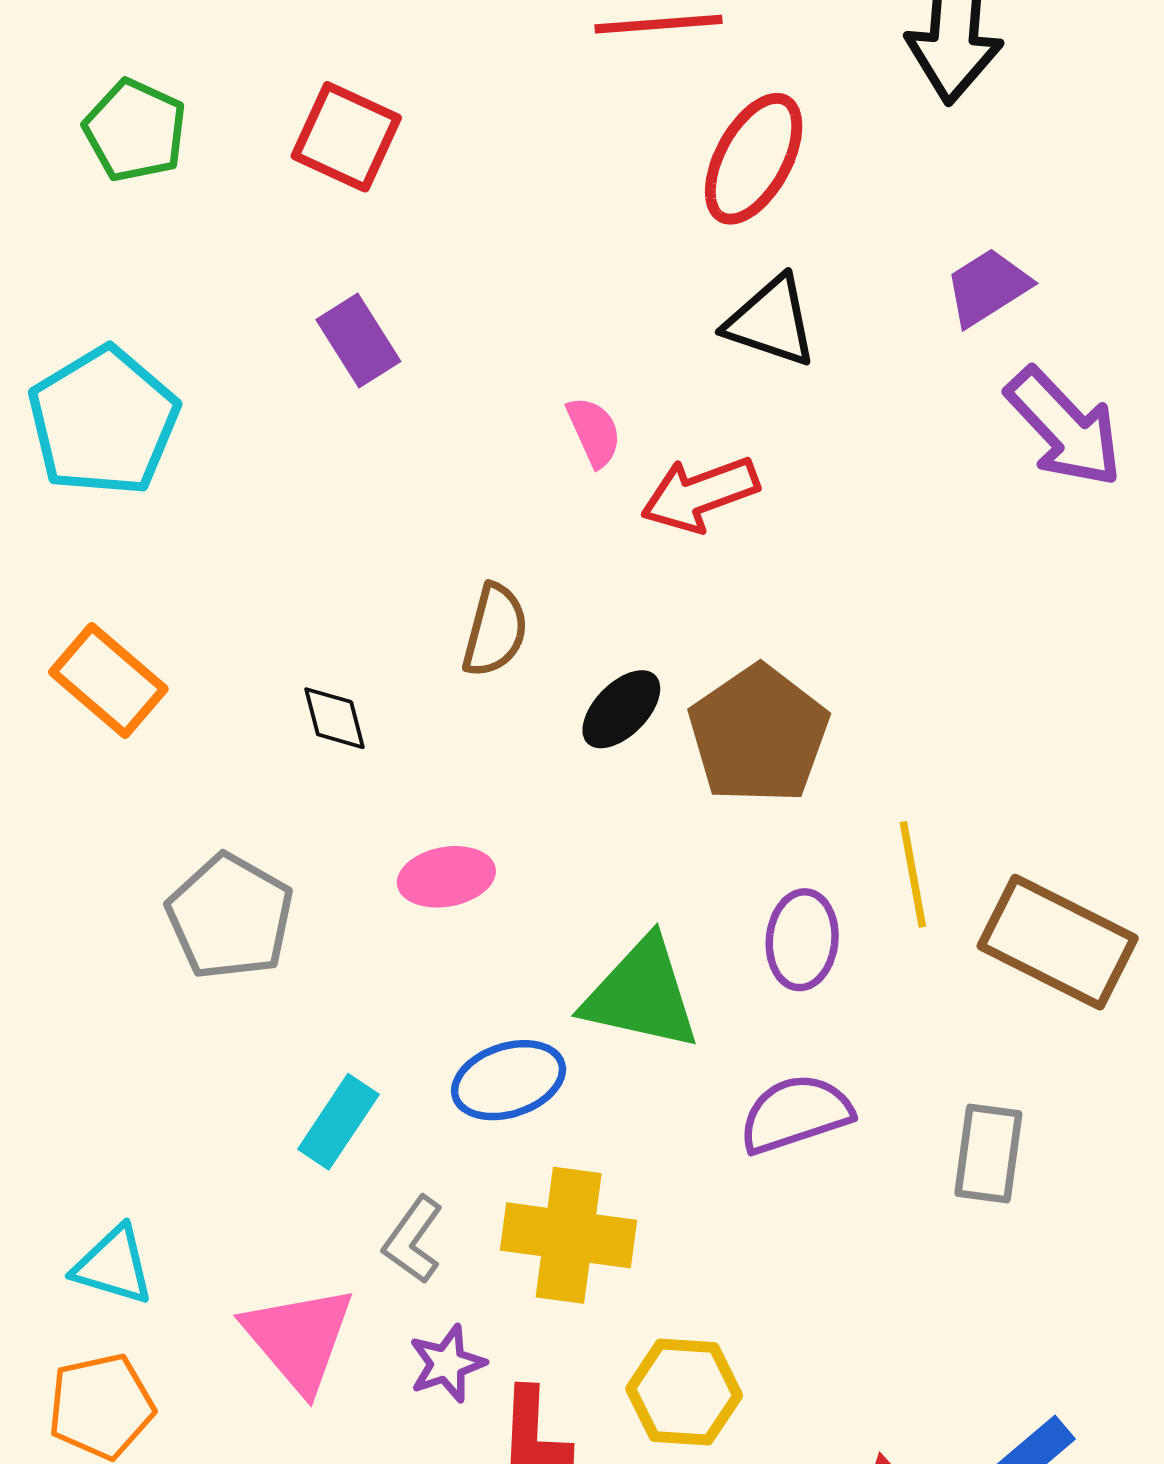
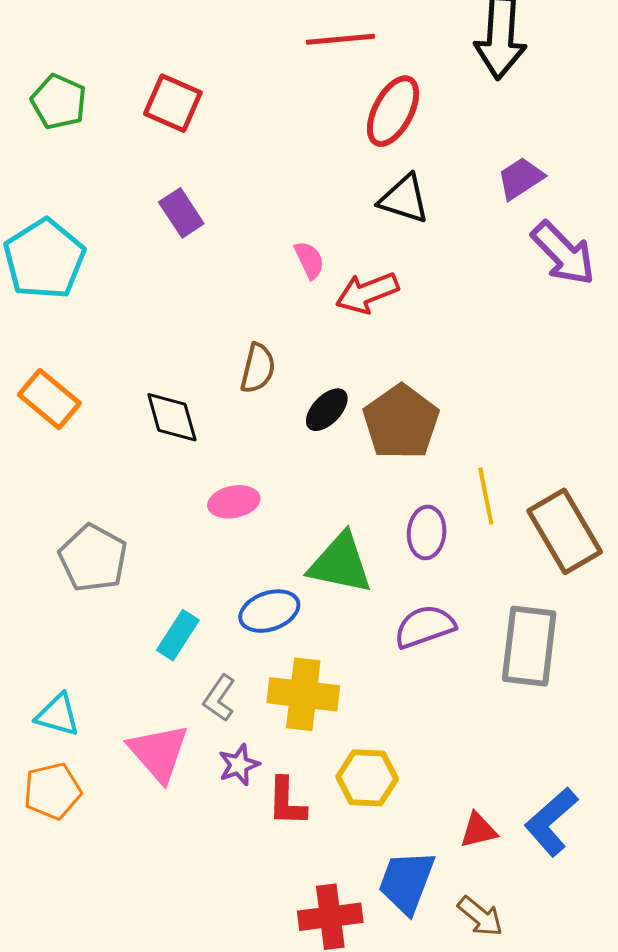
black diamond: (334, 718) -> (172, 417), size x1.5
gray pentagon: (230, 917) -> (93, 558), moved
brown rectangle: (1058, 942) -> (565, 531), turned 34
gray rectangle: (988, 1153) -> (529, 646), size x1.5

